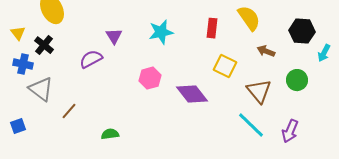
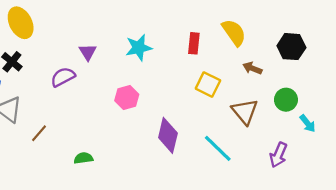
cyan arrow: (324, 53) -> (308, 123), moved, turned -66
purple diamond: (192, 94) -> (168, 135), moved, turned 52
cyan line: (251, 125) -> (218, 148), moved

